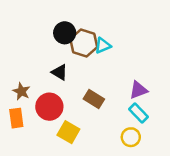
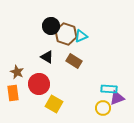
purple triangle: (138, 90) -> (117, 98), moved
brown rectangle: (94, 99) -> (74, 61), moved
cyan rectangle: (138, 113) -> (109, 89), turned -42

